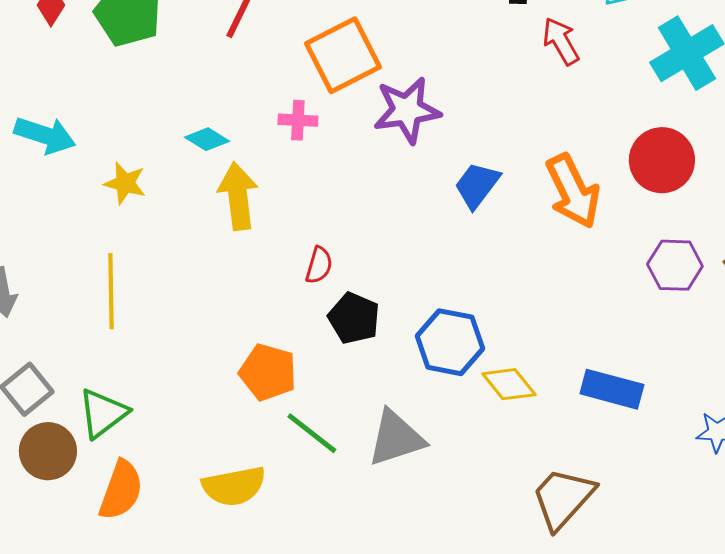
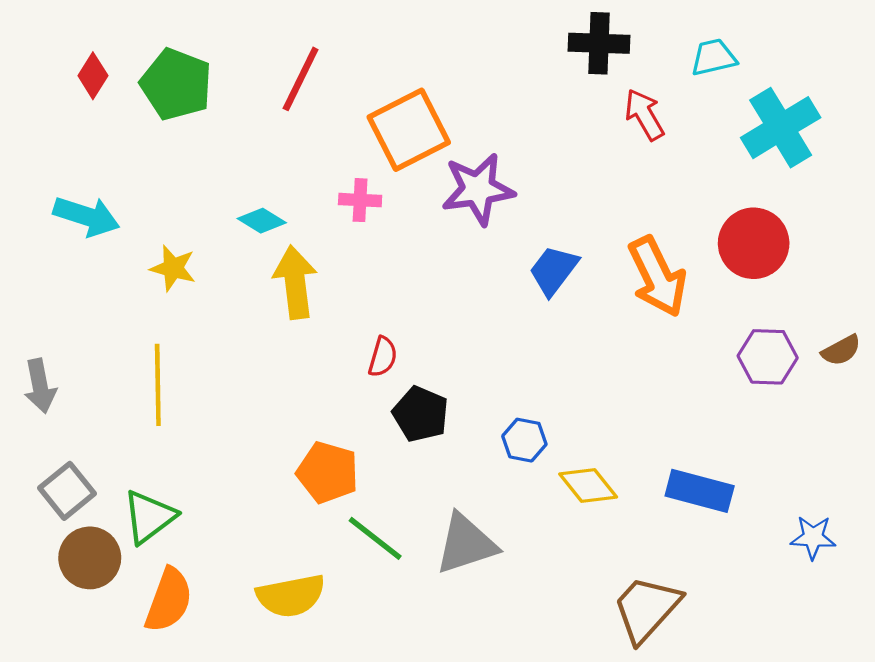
blue hexagon: (450, 342) -> (524, 440), size x0.6

